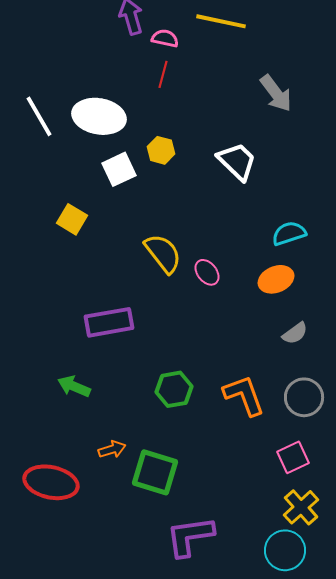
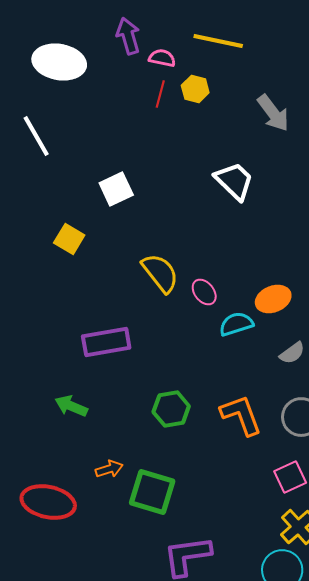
white ellipse: (99, 116) -> (59, 62), moved
yellow hexagon: (161, 150) -> (195, 89), moved
cyan semicircle: (289, 233) -> (236, 324), moved

